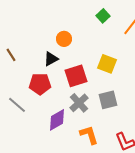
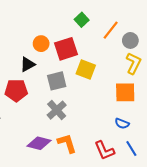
red square: (76, 76) -> (66, 49), moved
gray square: (108, 100) -> (57, 81), moved
purple diamond: (57, 120) -> (39, 143), moved, turned 45

